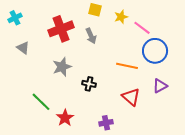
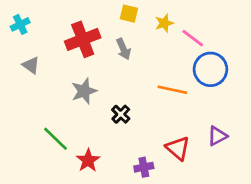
black cross: (89, 84) -> (121, 114), turned 32
purple triangle: (160, 86) -> (217, 136), moved
red triangle: (131, 97) -> (178, 148), moved

